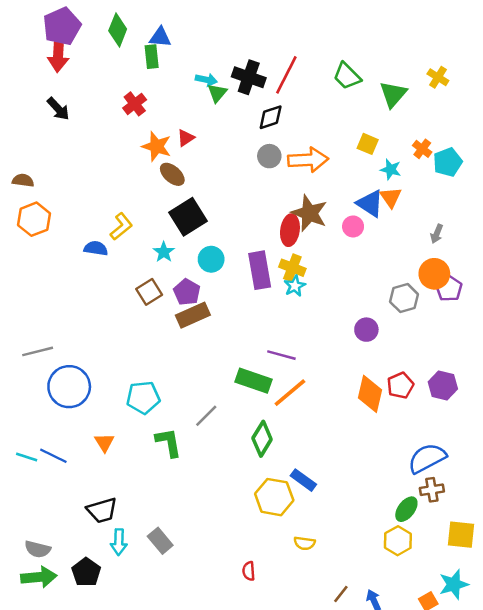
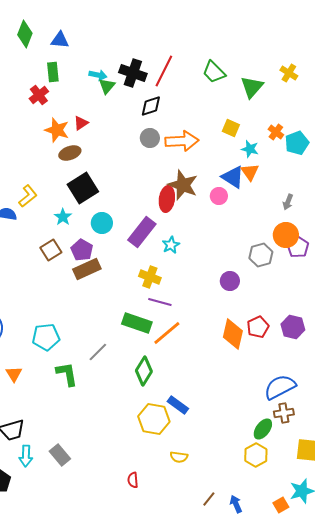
green rectangle: (152, 57) -> (53, 72), moved
brown ellipse: (172, 174) -> (70, 153), turned -60
yellow cross: (292, 268) -> (150, 277), moved
purple rectangle: (260, 270) -> (142, 232), turned 48

